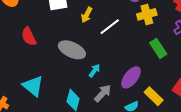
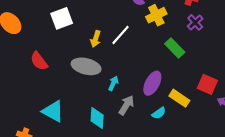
yellow arrow: (87, 15) -> (96, 39), moved

